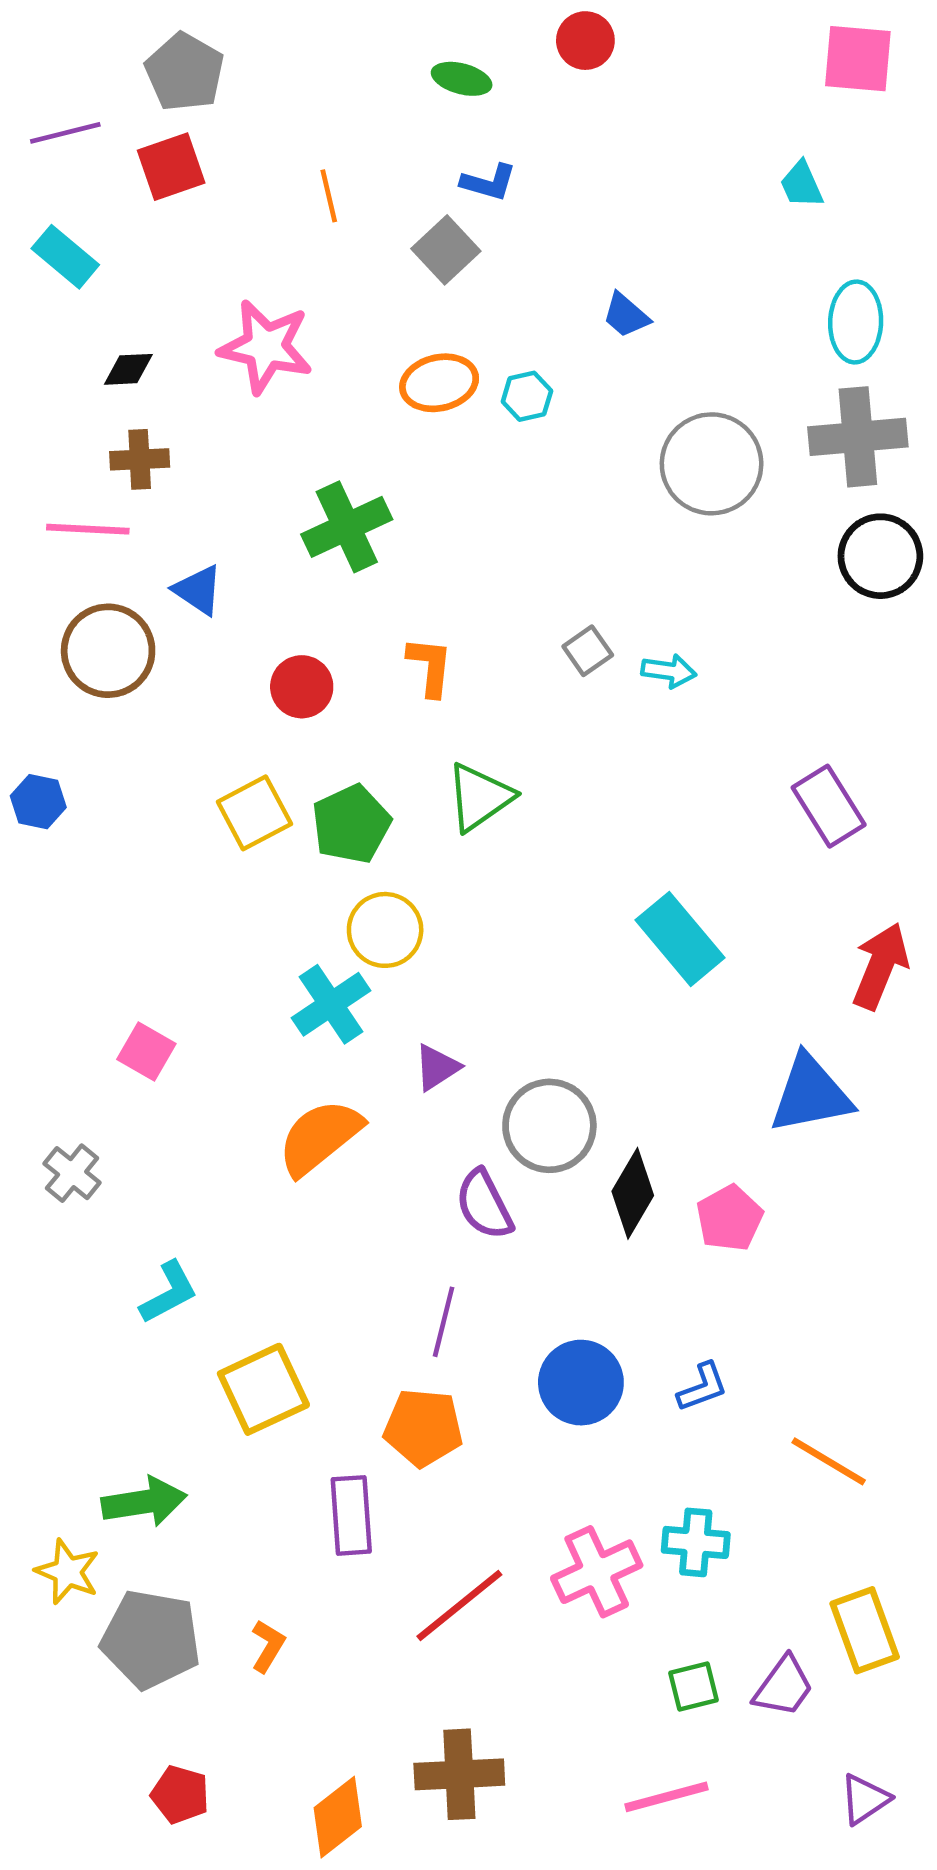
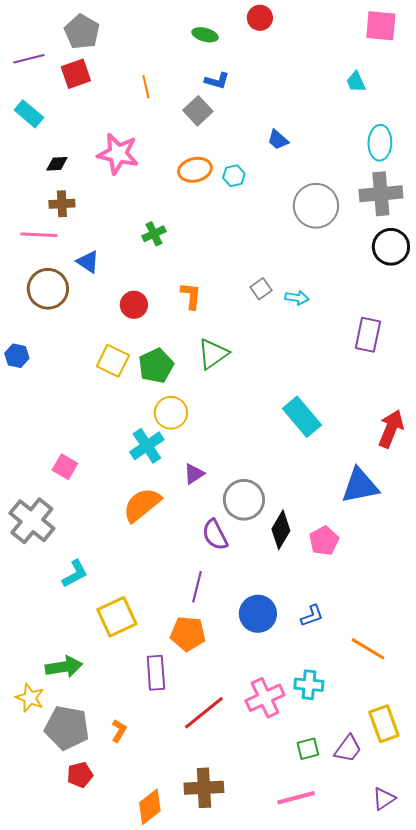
green cross: (347, 527) -> (154, 234), size x0.6
purple rectangle: (829, 806) -> (368, 335), moved, turned 44
yellow square: (254, 813) -> (113, 361), turned -36
gray cross: (72, 1173) -> (32, 521), size x1.8
red pentagon: (180, 1795) -> (80, 775), moved, turned -30

